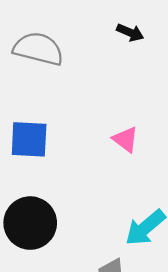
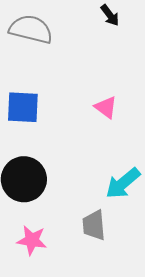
black arrow: (130, 33) -> (110, 15), turned 30

